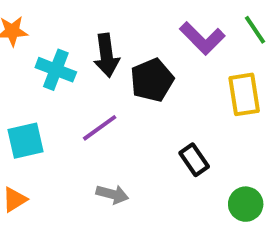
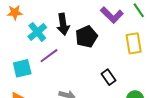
cyan cross: (56, 70) -> (37, 32), turned 30
purple line: (100, 128) -> (49, 56), moved

